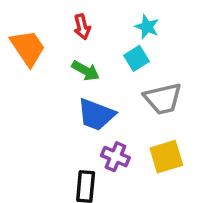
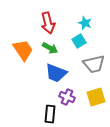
red arrow: (82, 27) -> (48, 23), size x1.5
orange trapezoid: (28, 48) -> (23, 50), moved

